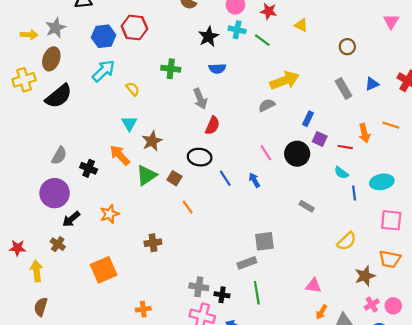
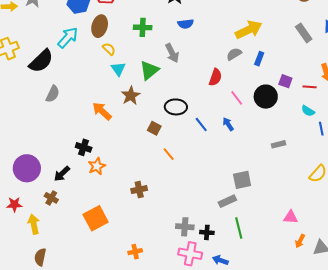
brown ellipse: (51, 59) -> (100, 26), moved
cyan arrow: (104, 71) -> (68, 38), moved
blue rectangle: (308, 119) -> (259, 59), moved
cyan triangle: (129, 123) -> (118, 69), moved
red semicircle: (212, 125) -> (215, 77), moved
gray semicircle: (59, 156) -> (53, 94), moved
black cross: (89, 168) -> (84, 147), moved
green triangle: (147, 175) -> (149, 70), moved
purple circle: (55, 193) -> (27, 168), moved
gray rectangle: (307, 206) -> (278, 144), turned -40

